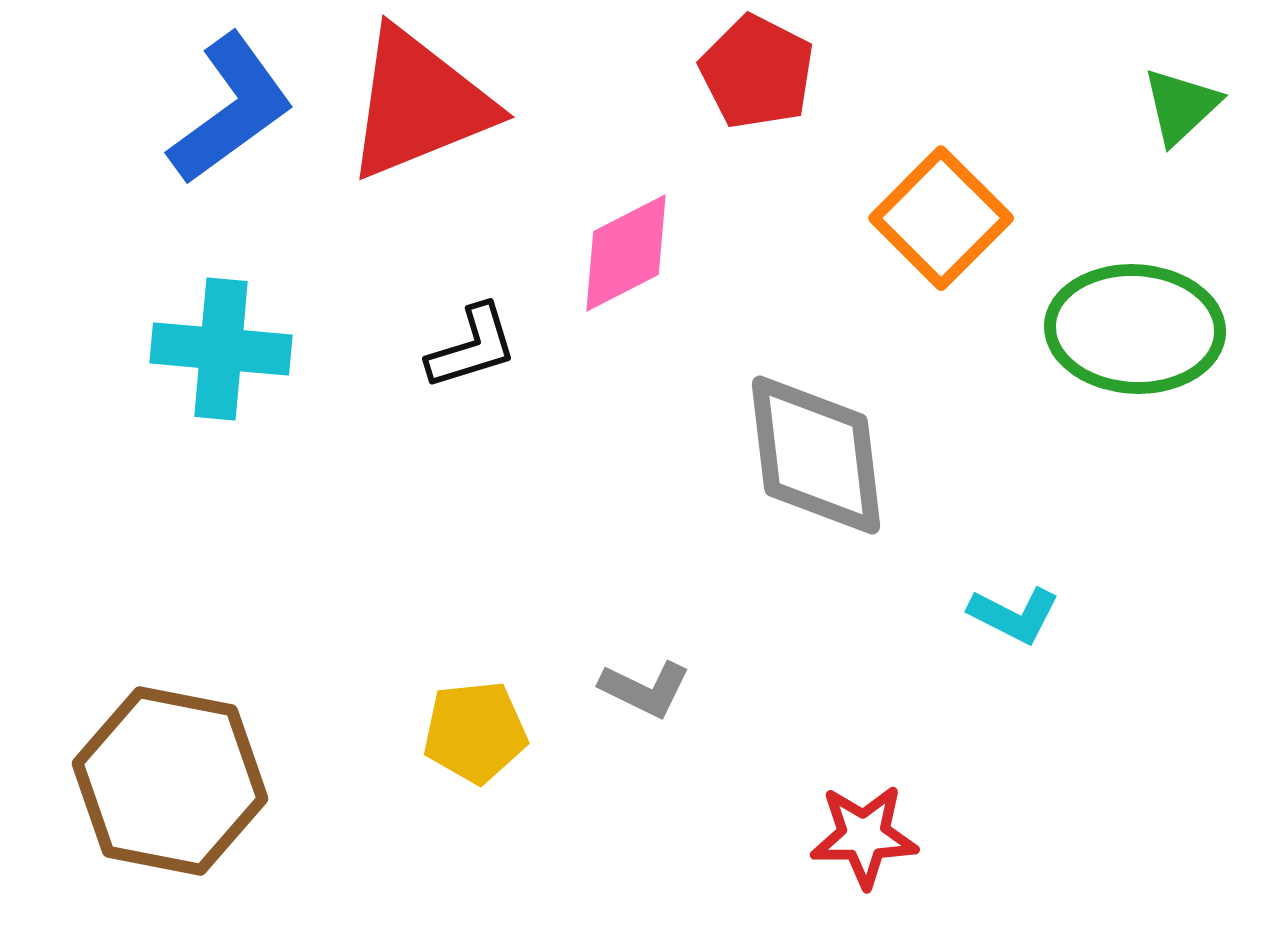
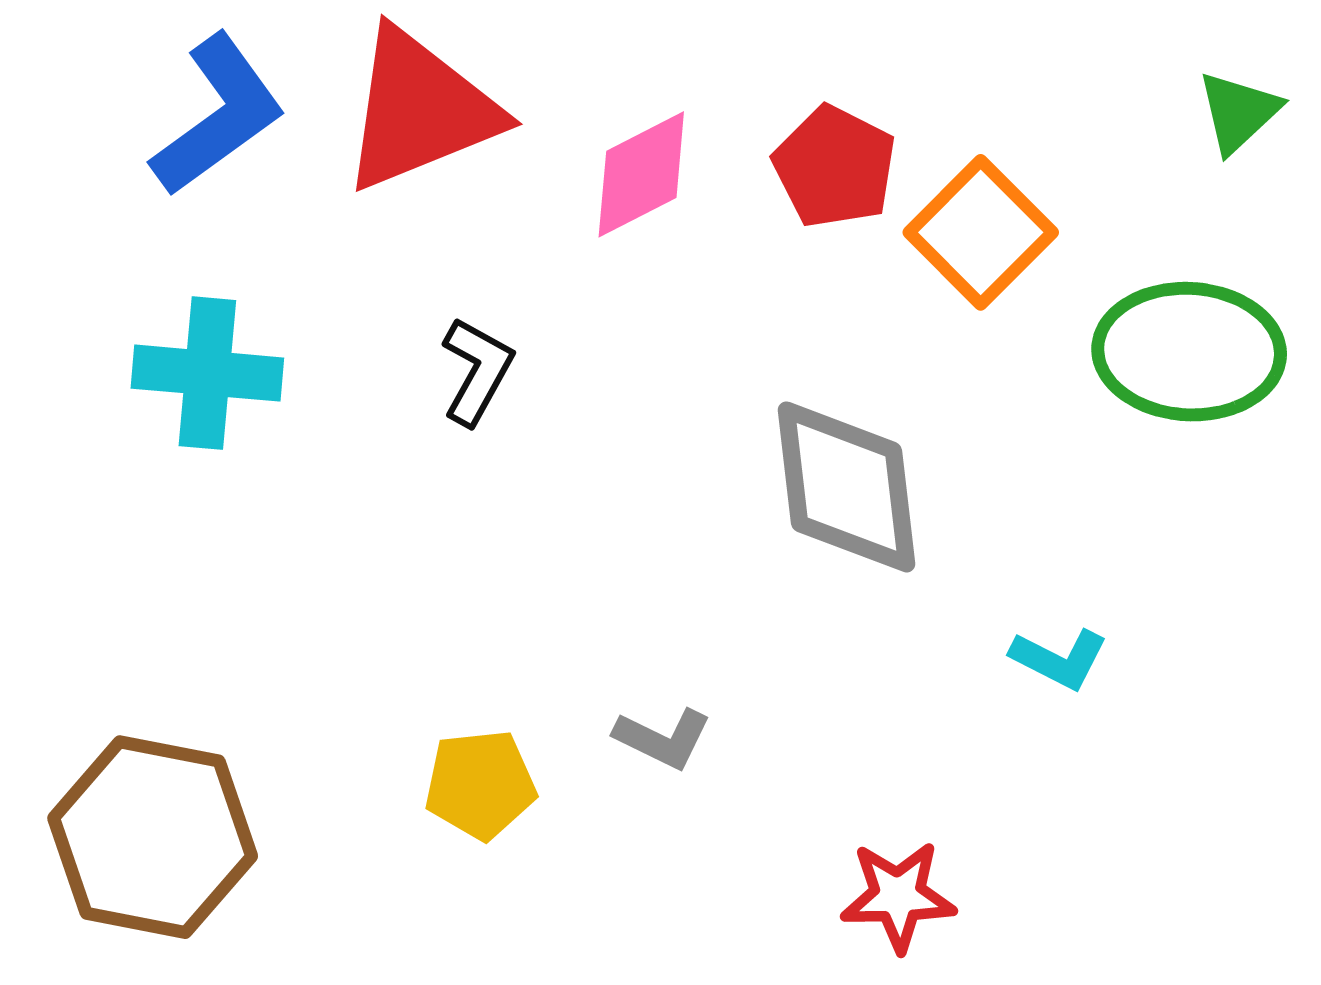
red pentagon: (757, 72) -> (835, 167), moved
pink diamond: (626, 253) -> (641, 174), moved
black L-shape: (472, 347) -> (477, 371), turned -44

